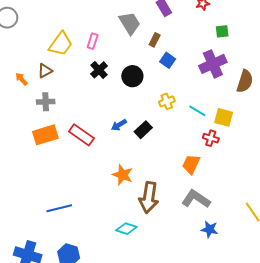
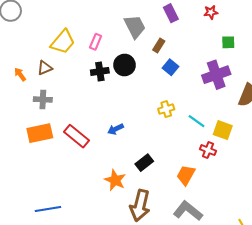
black cross: (99, 70) -> (100, 71), turned 30
black circle: (132, 76) -> (125, 65), moved
black rectangle: (143, 130) -> (144, 163), moved

